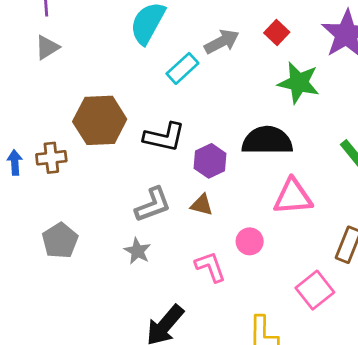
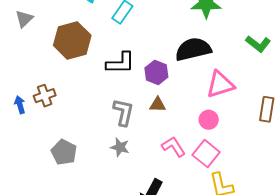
brown hexagon: (100, 120) -> (72, 40), moved
gray L-shape: (153, 205) -> (123, 112), turned -44
pink circle: (250, 241) -> (209, 120), moved
pink square: (315, 290) -> (206, 154), moved

